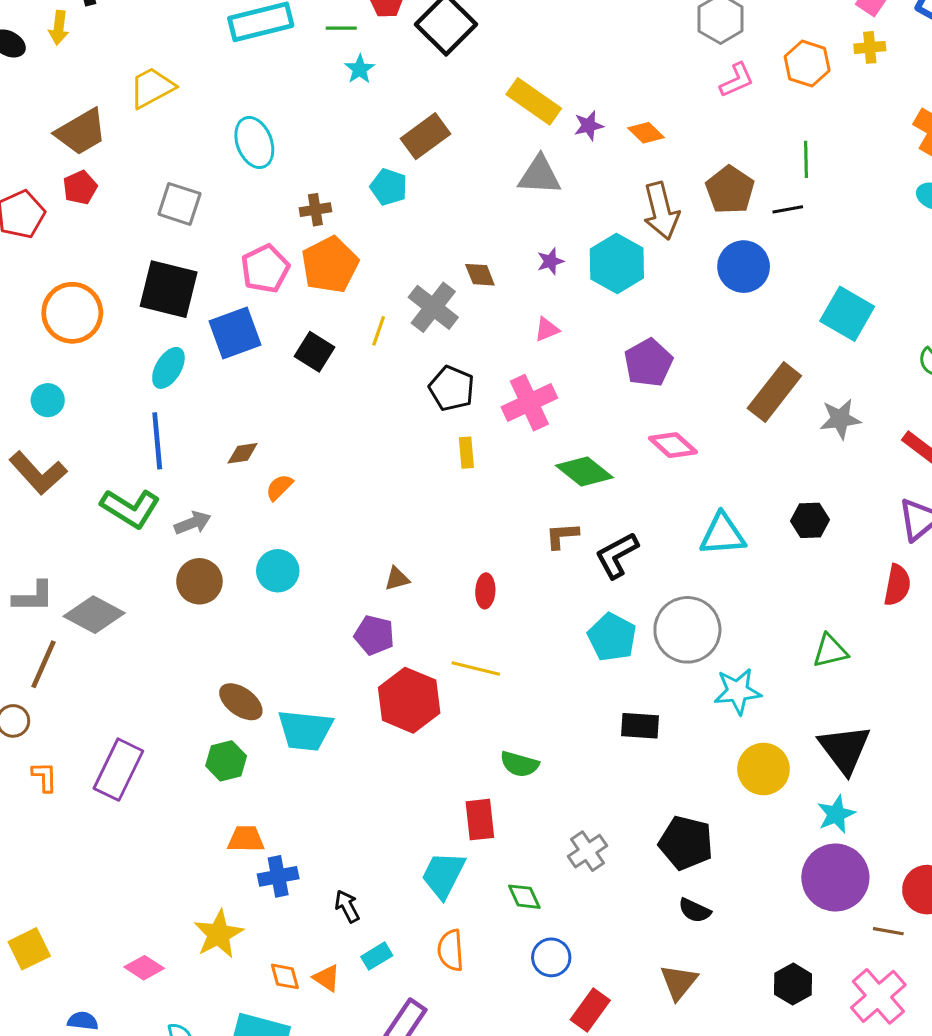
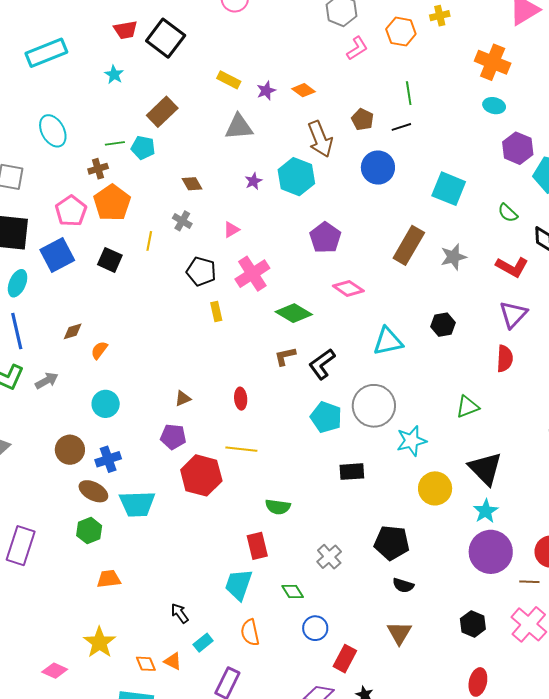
green line: (341, 28) -> (115, 143), moved
yellow rectangle: (534, 101) -> (229, 80), size x0.7
brown pentagon: (730, 190) -> (362, 119), size x0.7
brown diamond: (480, 275) -> (192, 184), moved
gray cross: (433, 307) -> (182, 221), size x0.6
pink triangle: (547, 329) -> (231, 230), moved
brown circle: (199, 581) -> (70, 450), moved
blue cross: (278, 876) -> (108, 459), moved

